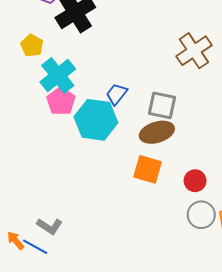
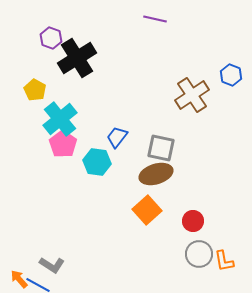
cyan hexagon: (96, 120) -> (97, 162), size x0.7
orange square: (148, 169) -> (147, 210), turned 32

